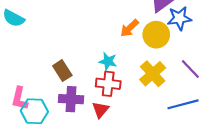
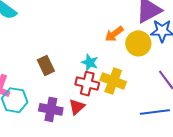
yellow cross: (153, 74) -> (113, 81), moved, turned -35
purple cross: (71, 99) -> (51, 109), moved

